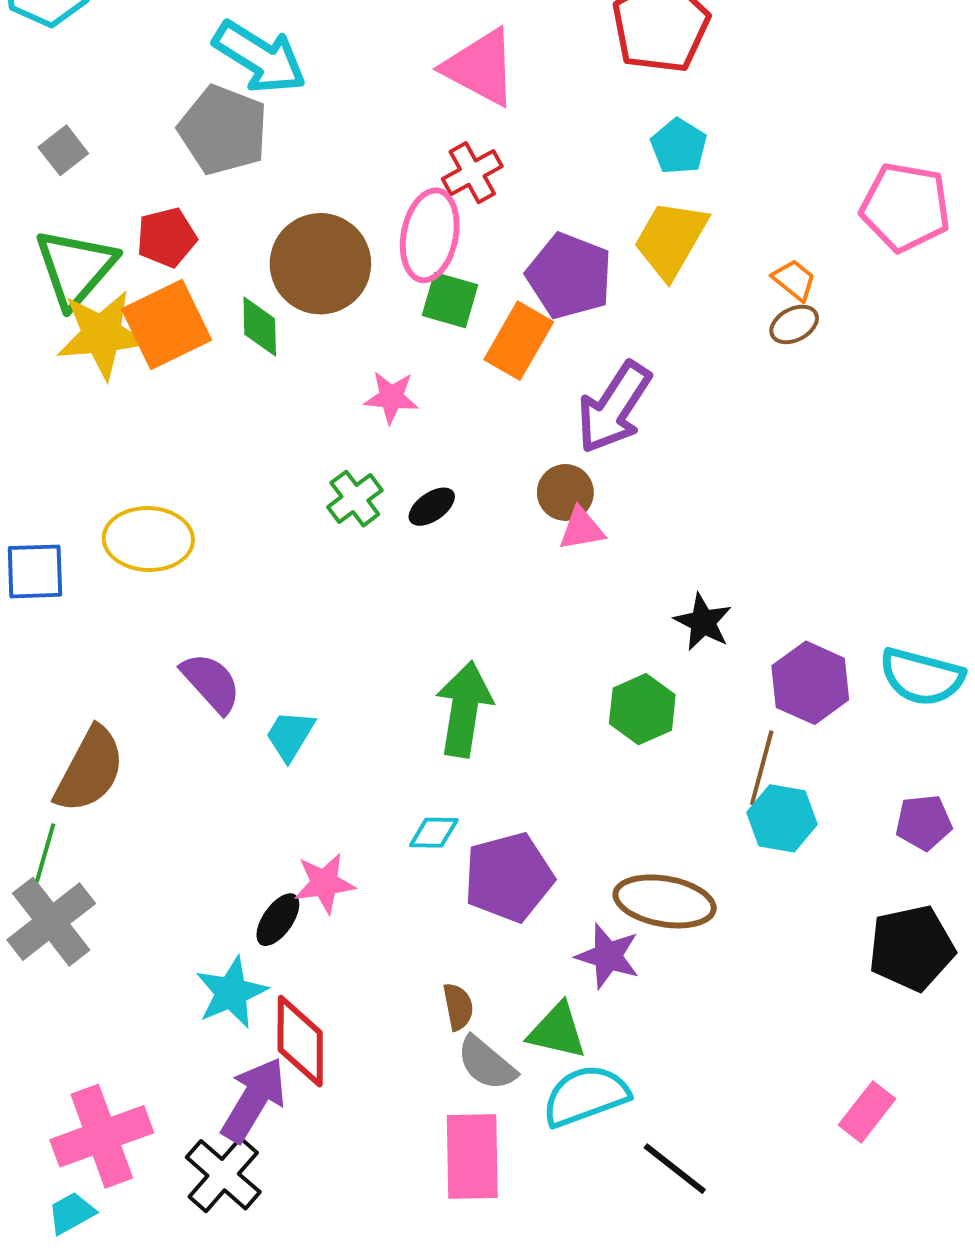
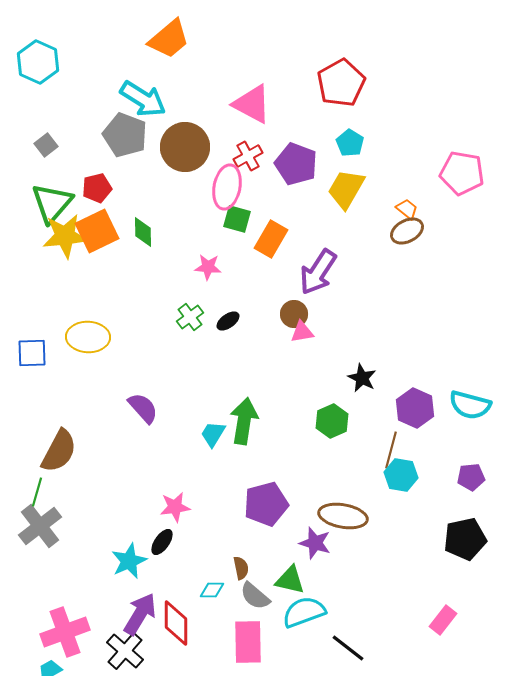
brown circle: (320, 264) -> (185, 147), moved
purple pentagon: (569, 276) -> (296, 164), moved
brown ellipse: (794, 324) -> (407, 231), size x1.4
purple semicircle: (211, 683) -> (143, 408), moved
cyan trapezoid: (290, 735) -> (213, 434), moved
cyan diamond: (434, 833) -> (212, 590), moved
black ellipse: (278, 920) -> (162, 542), moved
red diamond: (300, 1041) -> (176, 623), moved

